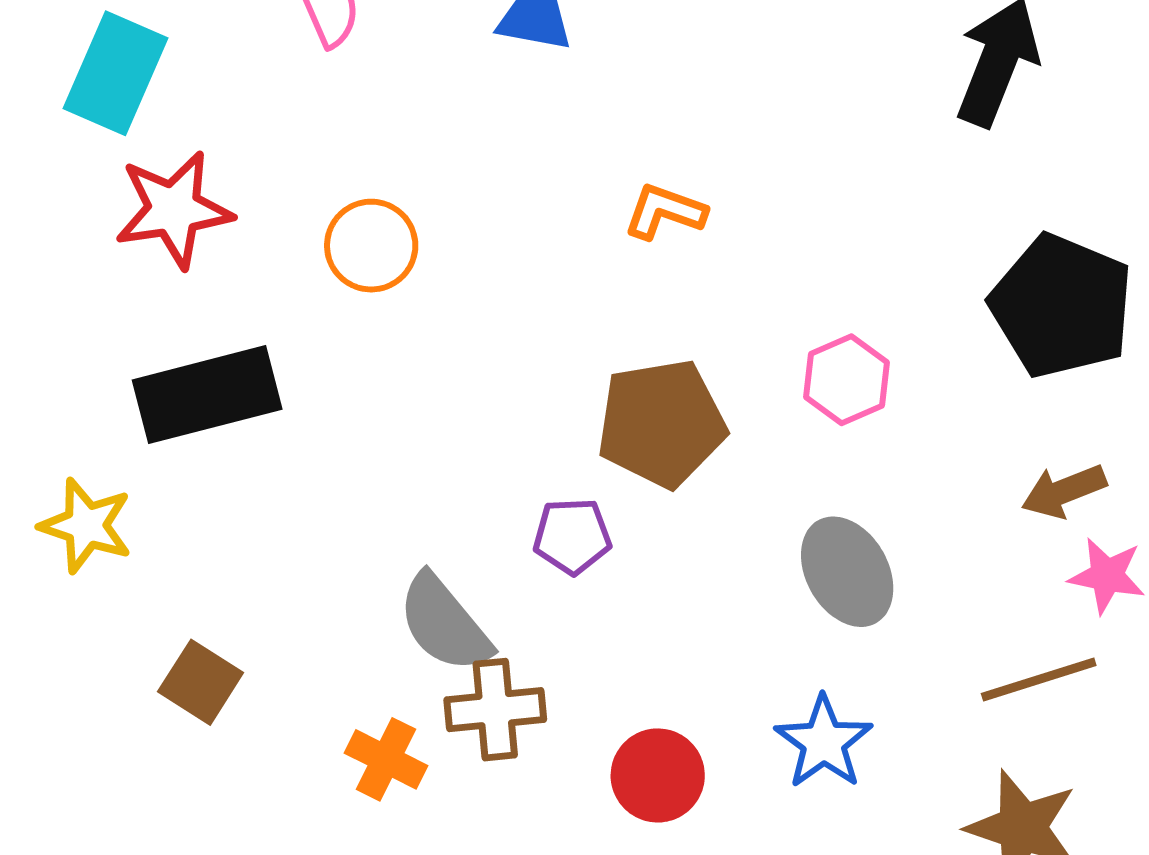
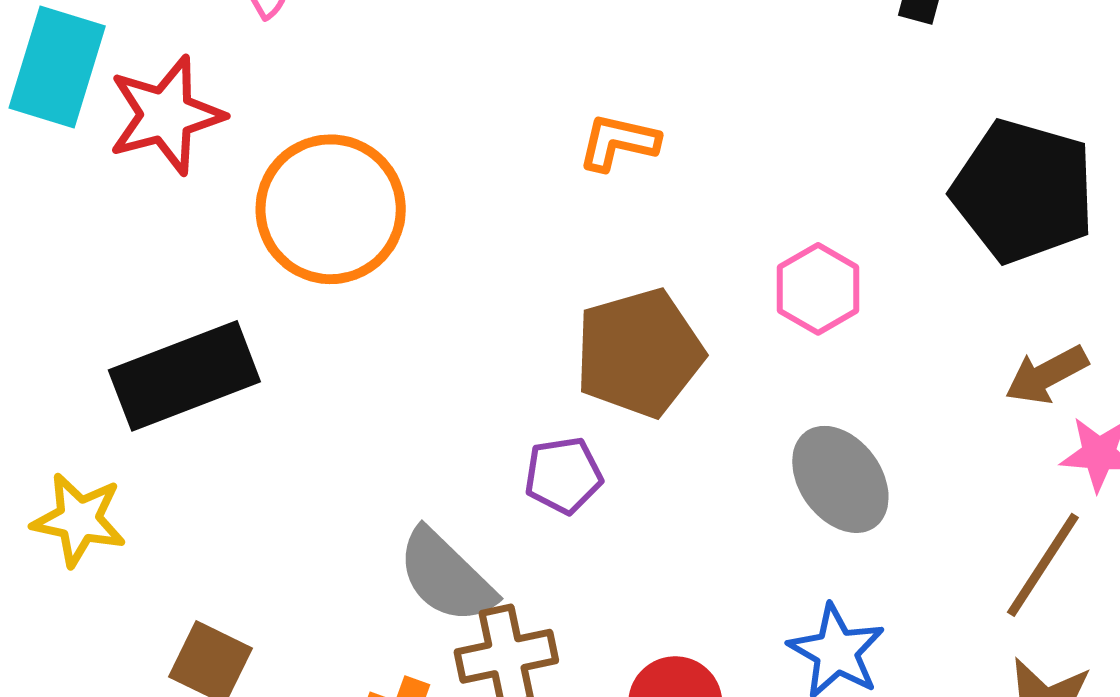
red star: (174, 209) -> (166, 115), moved
orange circle: (371, 246) -> (331, 209), size x1.6
brown line: (1039, 680) -> (1043, 565), turned -33

